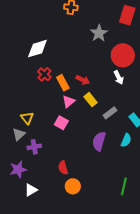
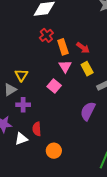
pink triangle: (69, 101) -> (65, 66), turned -32
red semicircle: (63, 168) -> (37, 129), moved
white triangle: (31, 190) -> (21, 139), moved

